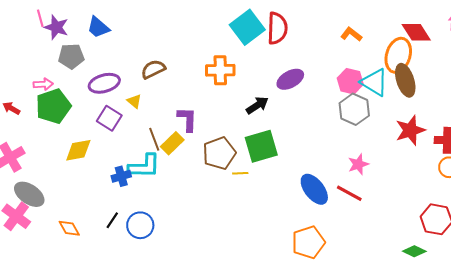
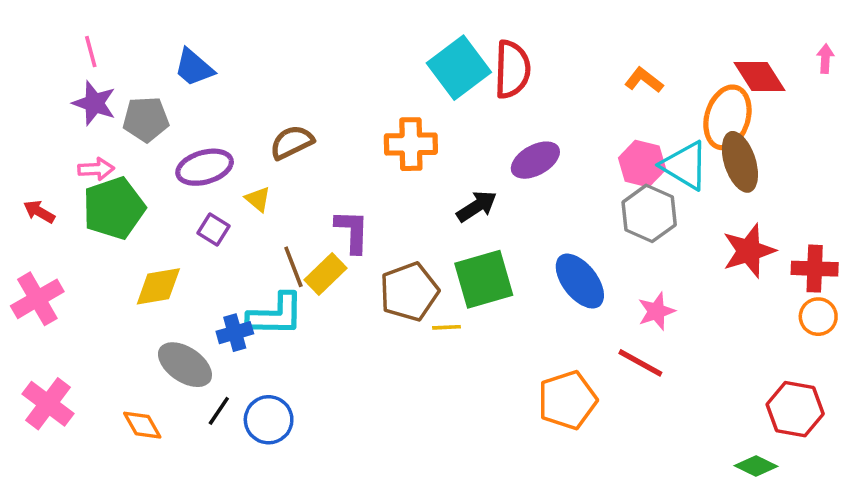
purple star: (56, 27) -> (94, 103), moved
purple square: (109, 118) -> (213, 229), size x0.7
blue ellipse: (314, 189) -> (580, 281), moved
gray ellipse: (29, 194) -> (185, 365), moved
orange pentagon: (308, 242) -> (567, 400), moved

